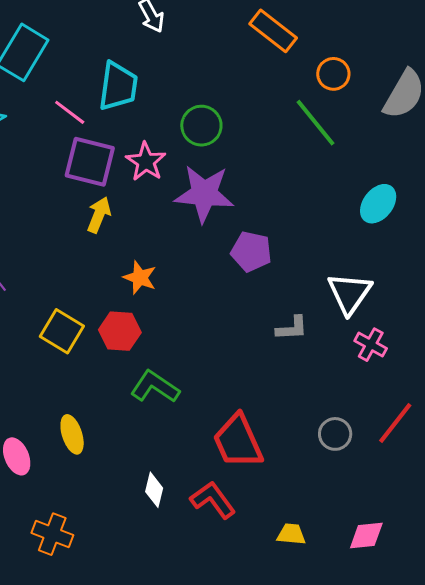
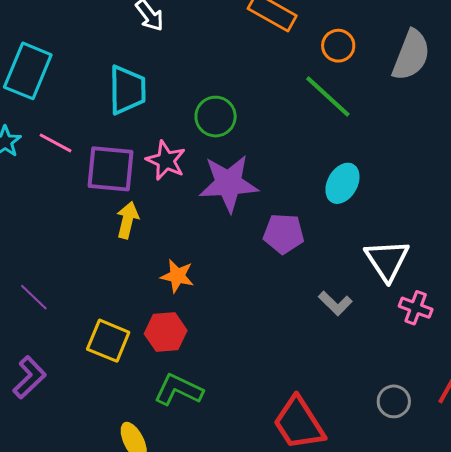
pink line: (70, 112) -> (56, 143), moved
cyan ellipse: (378, 204) -> (342, 183), moved
gray L-shape: (292, 328) -> (335, 303), turned 56
green L-shape: (155, 387) -> (178, 390), moved

